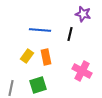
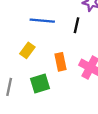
orange rectangle: (46, 57) -> (60, 62), moved

